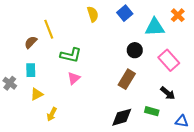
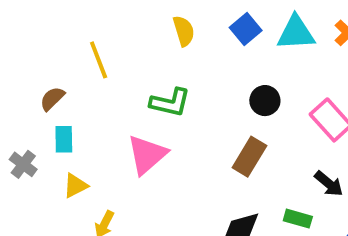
cyan triangle: (155, 27) -> (296, 33), moved
brown semicircle: (31, 42) -> (52, 99), moved
green L-shape: (71, 55) -> (170, 102), moved
pink triangle: (74, 78) -> (147, 155), size x1.6

